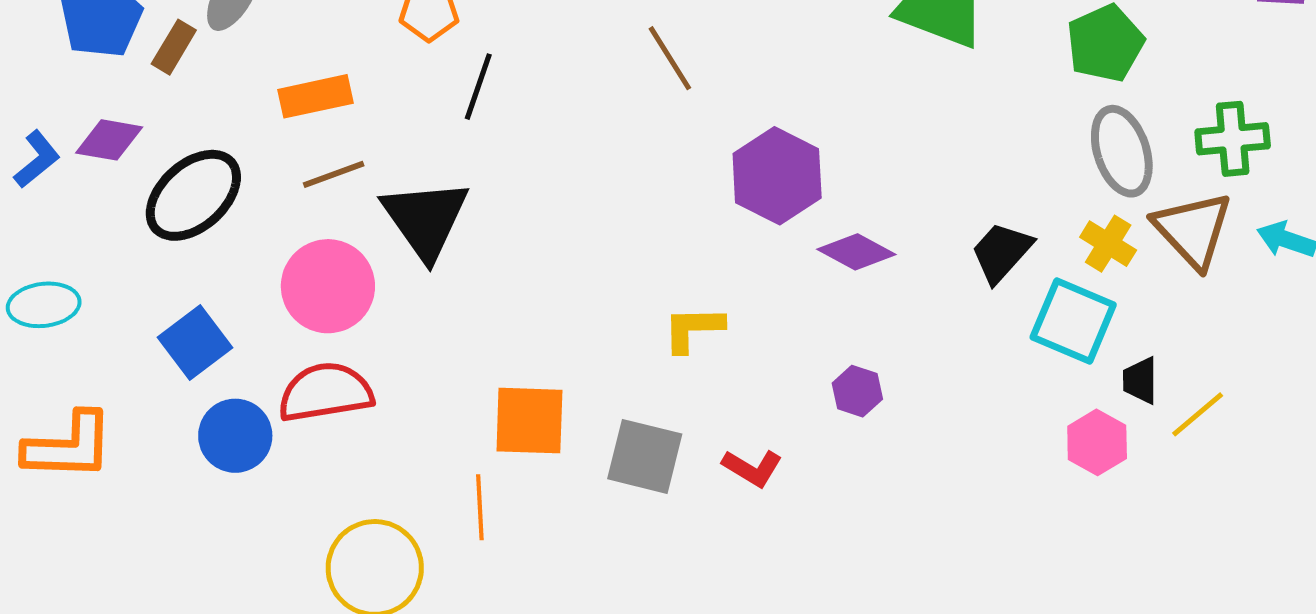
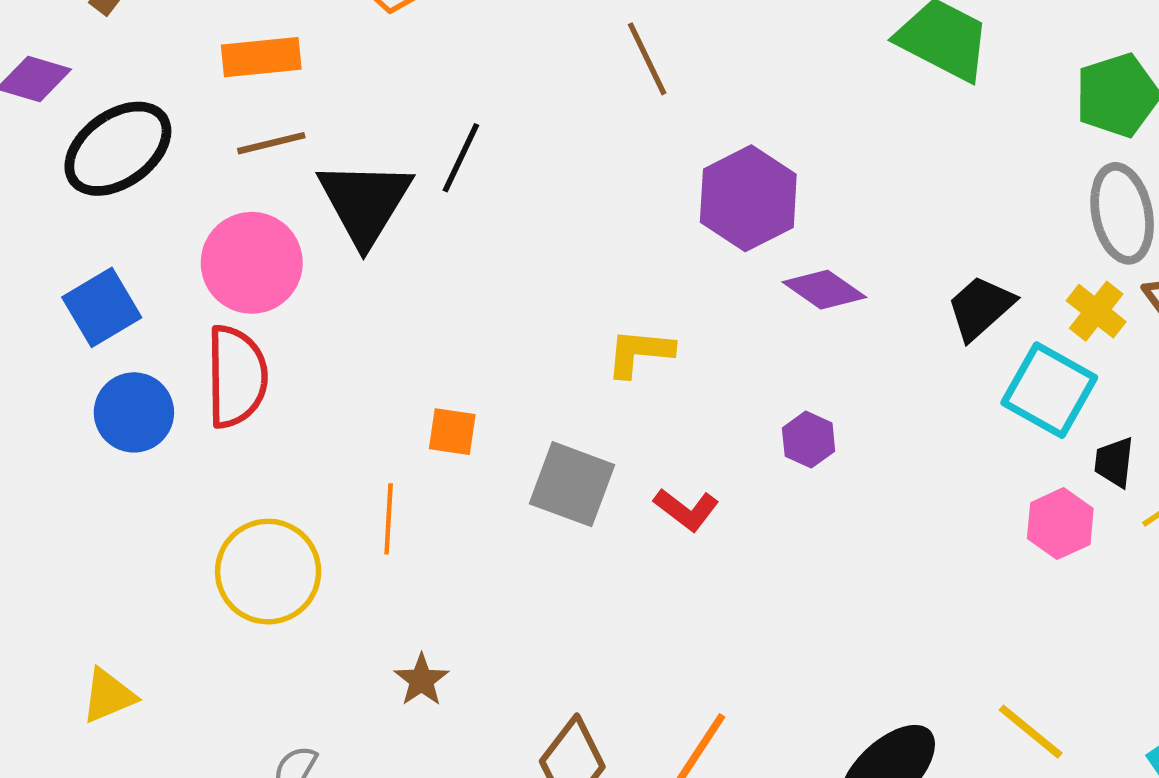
black line: (478, 87) -> (461, 158), moved
red semicircle: (326, 392) -> (236, 377), turned 92
orange square: (529, 421) -> (452, 432), size x0.6

